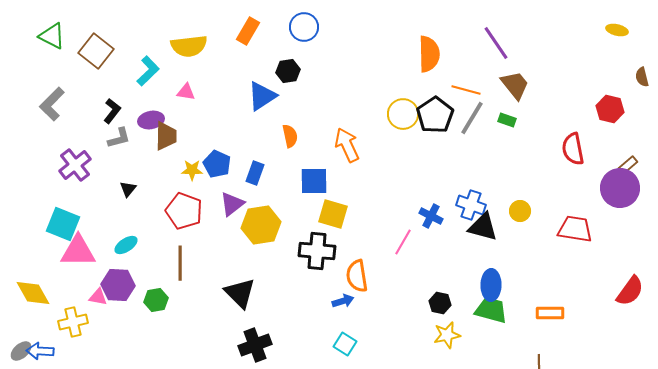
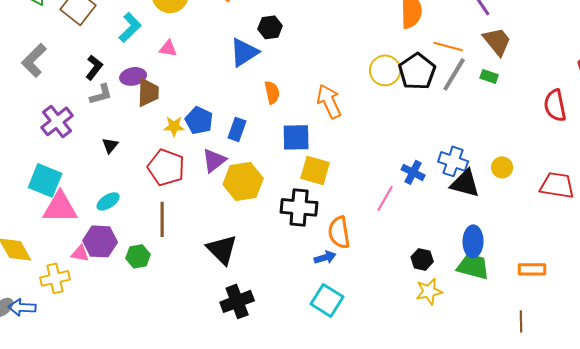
cyan square: (345, 344) -> (327, 300), size x1.4

